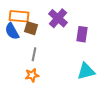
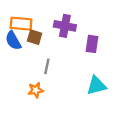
purple cross: (58, 18) -> (65, 26), turned -30
gray line: (34, 54) -> (47, 66), moved

